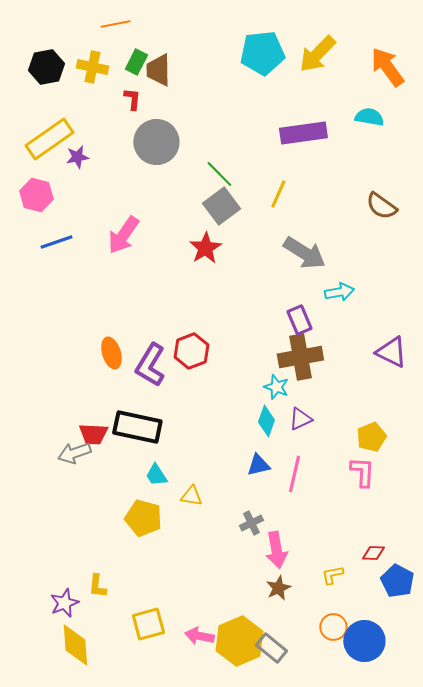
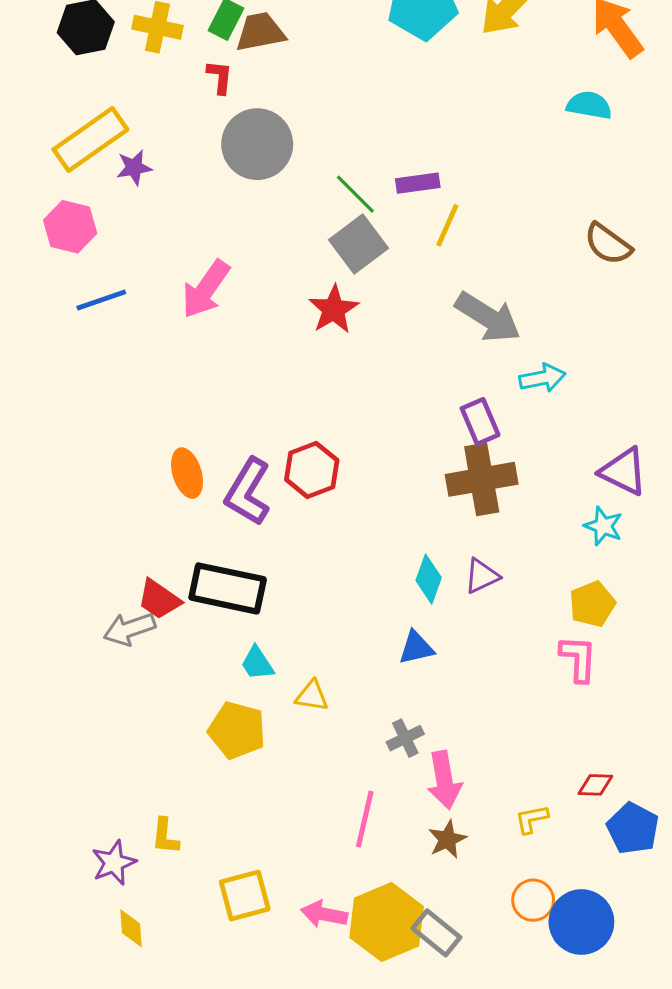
brown trapezoid: (158, 70) -> (260, 32), turned 80
purple rectangle: (303, 133) -> (418, 183), moved, size x0.6
cyan star: (276, 387) -> (603, 526), moved
red trapezoid: (93, 434) -> (159, 599), turned 32
pink line: (294, 474) -> (365, 819), moved
yellow diamond: (75, 645) -> (131, 928), size x0.6

